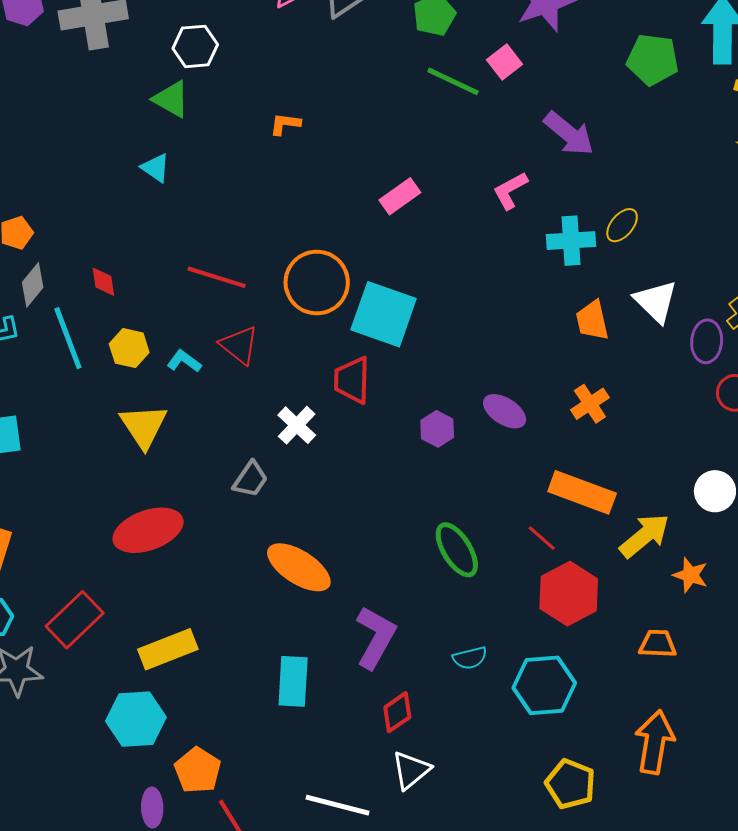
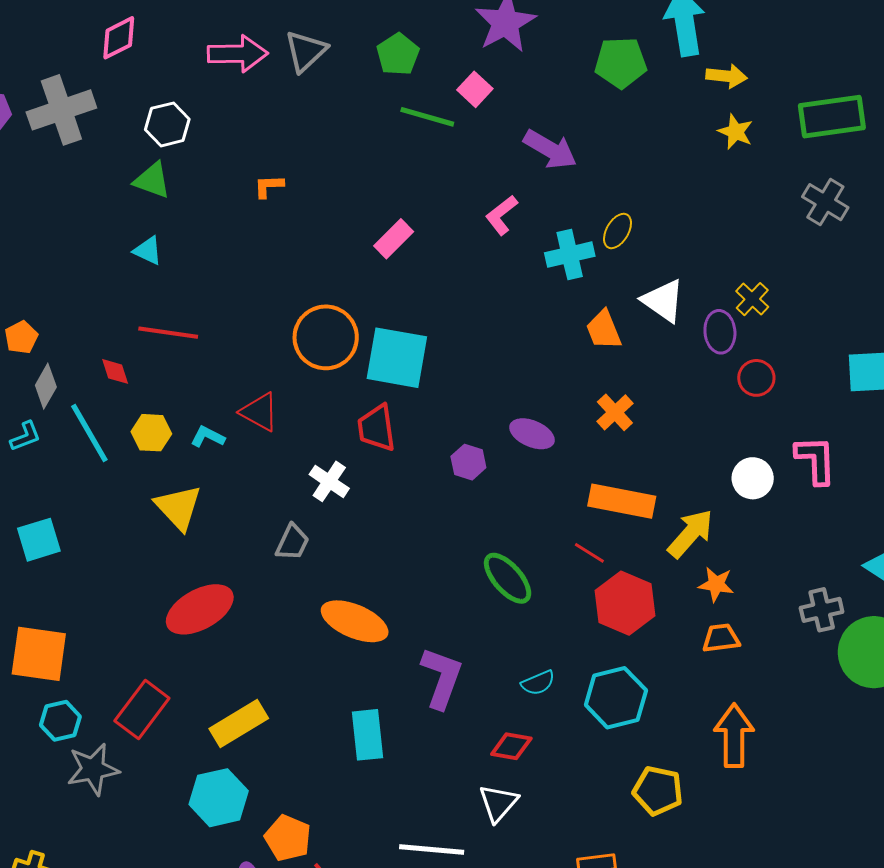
red line: (217, 277) -> (168, 333), moved
orange star: (690, 575) -> (716, 584), moved
red diamond: (397, 712) -> (511, 746), moved, turned 54

